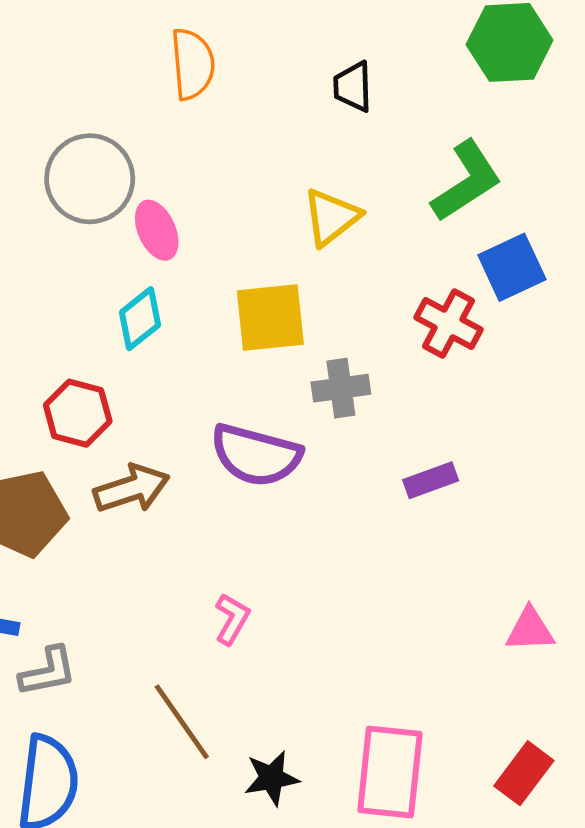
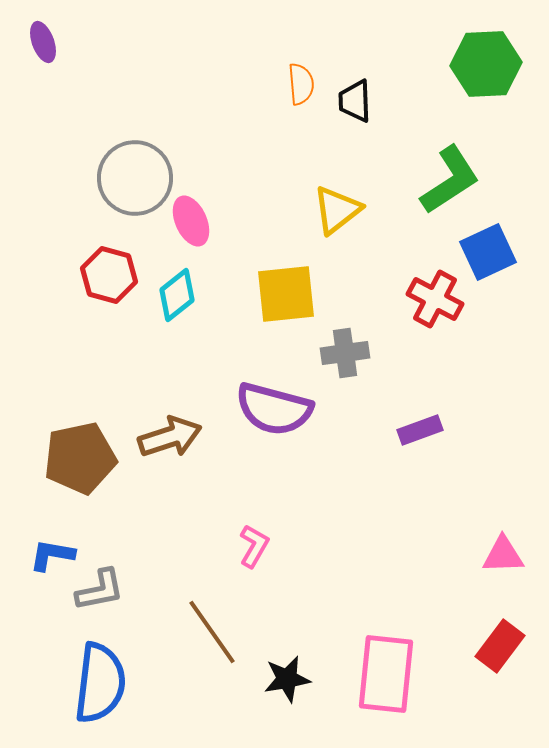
orange semicircle: (193, 64) -> (301, 84), moved, size x0.7
red hexagon: (78, 413) -> (109, 275), moved
red rectangle: (524, 773) -> (500, 646), moved

